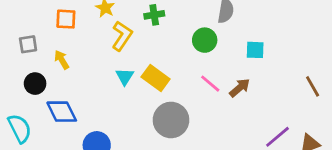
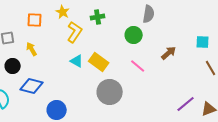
cyan square: (255, 50) -> (203, 42), moved
cyan triangle: (125, 77) -> (77, 61), turned -32
brown arrow: (240, 88) -> (169, 53), moved
blue diamond: (62, 112) -> (32, 86), turned -50

